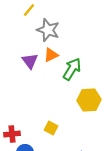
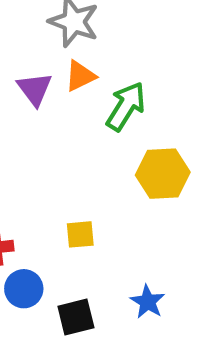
yellow square: (51, 128) -> (80, 234), turned -32

